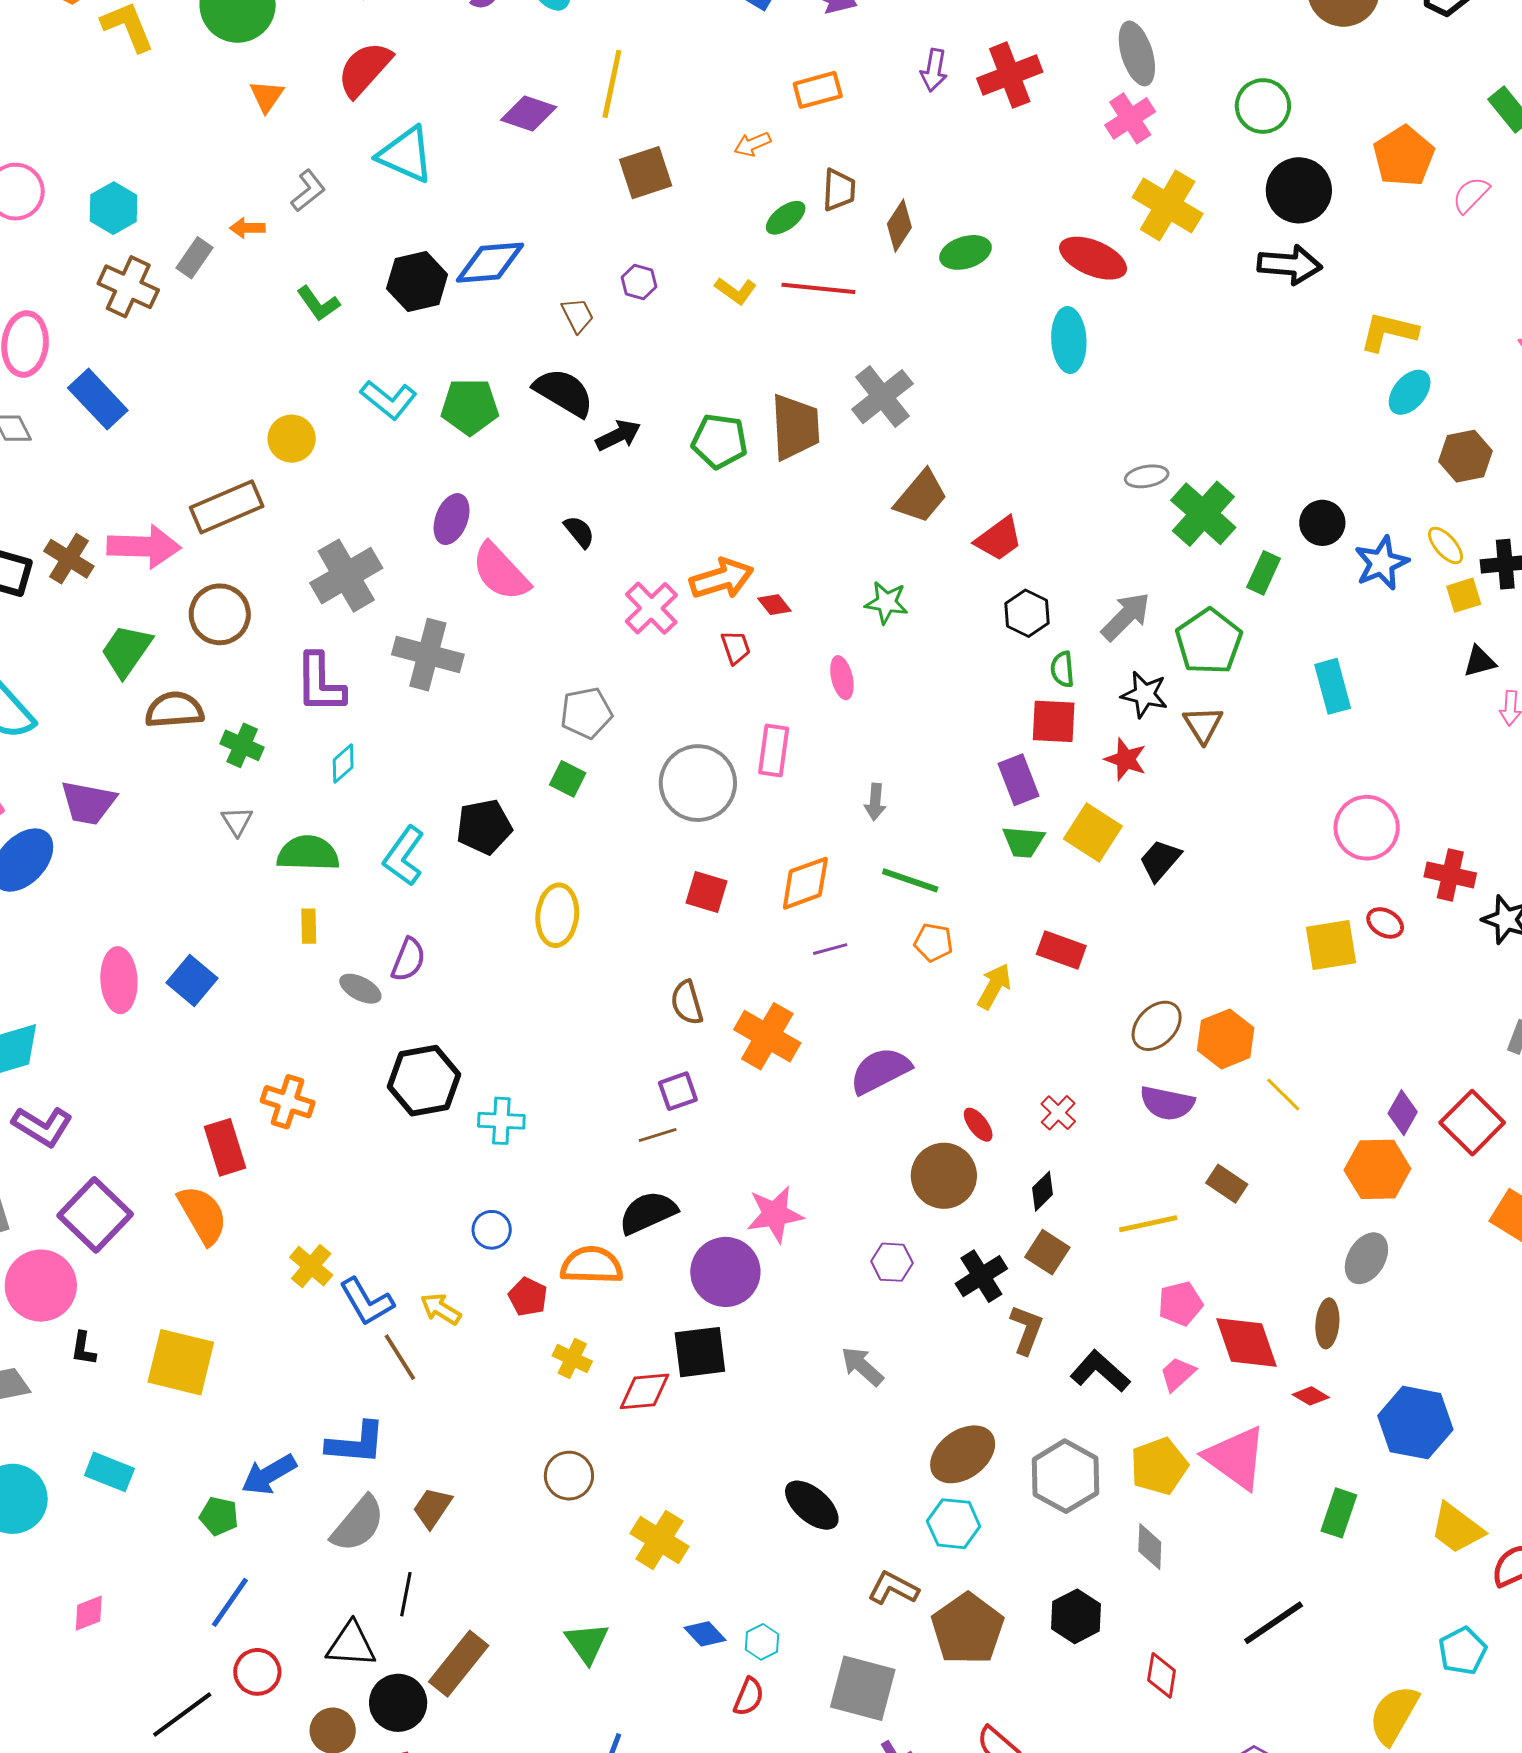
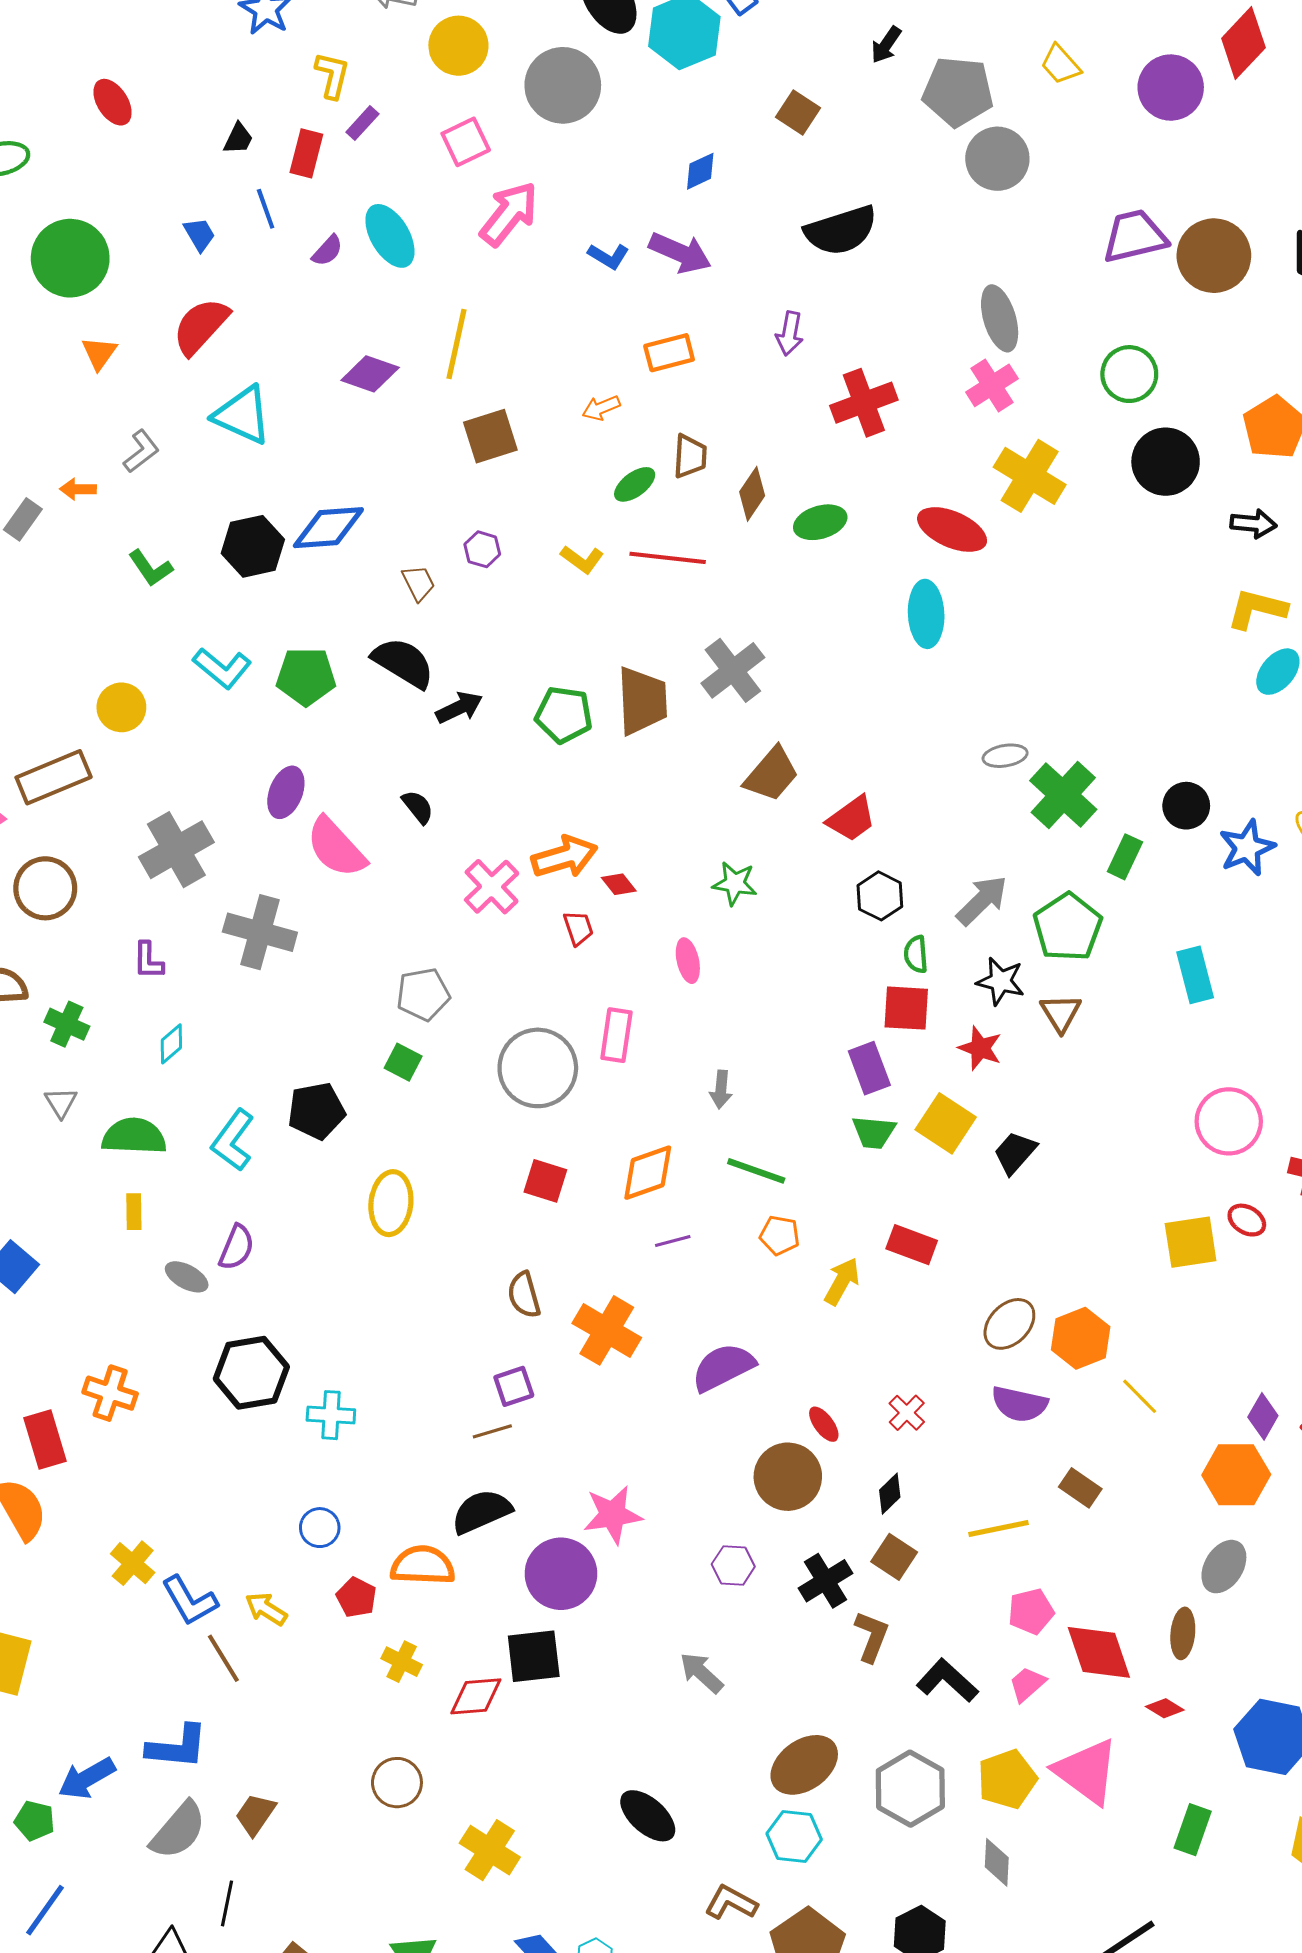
red cross: (1010, 75) -> (864, 403), moved
black arrow: (1290, 265) -> (1253, 524), moved, size x0.7
purple L-shape: (320, 683) -> (148, 961), size x0.6

